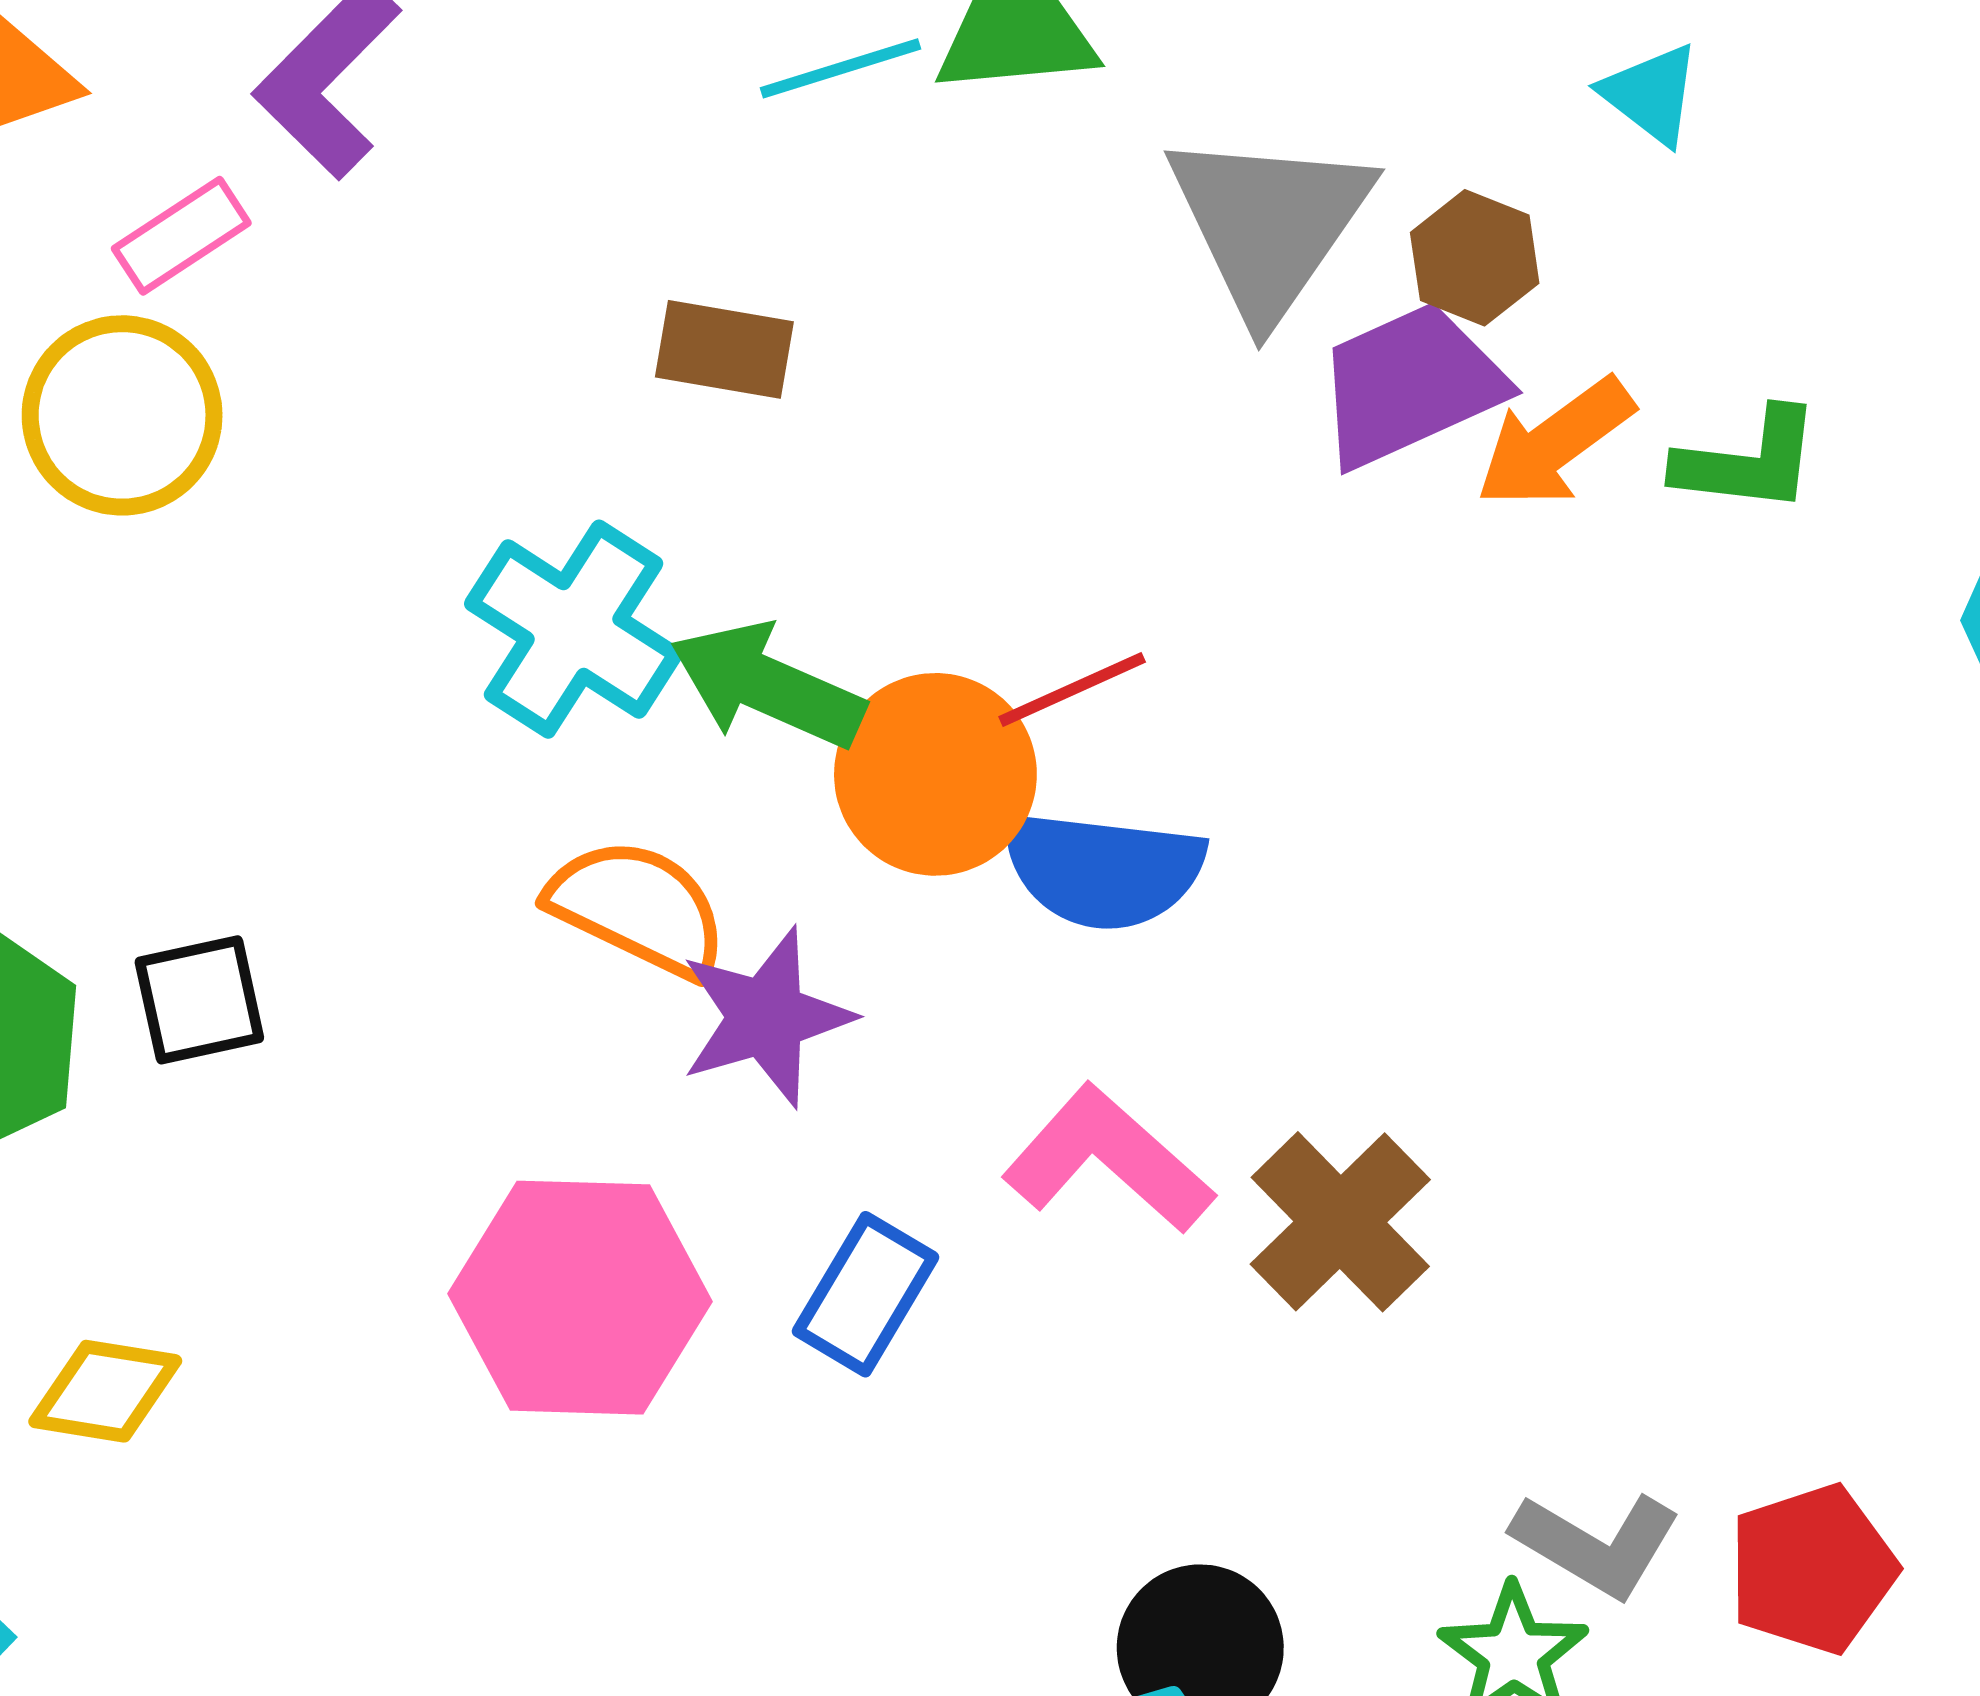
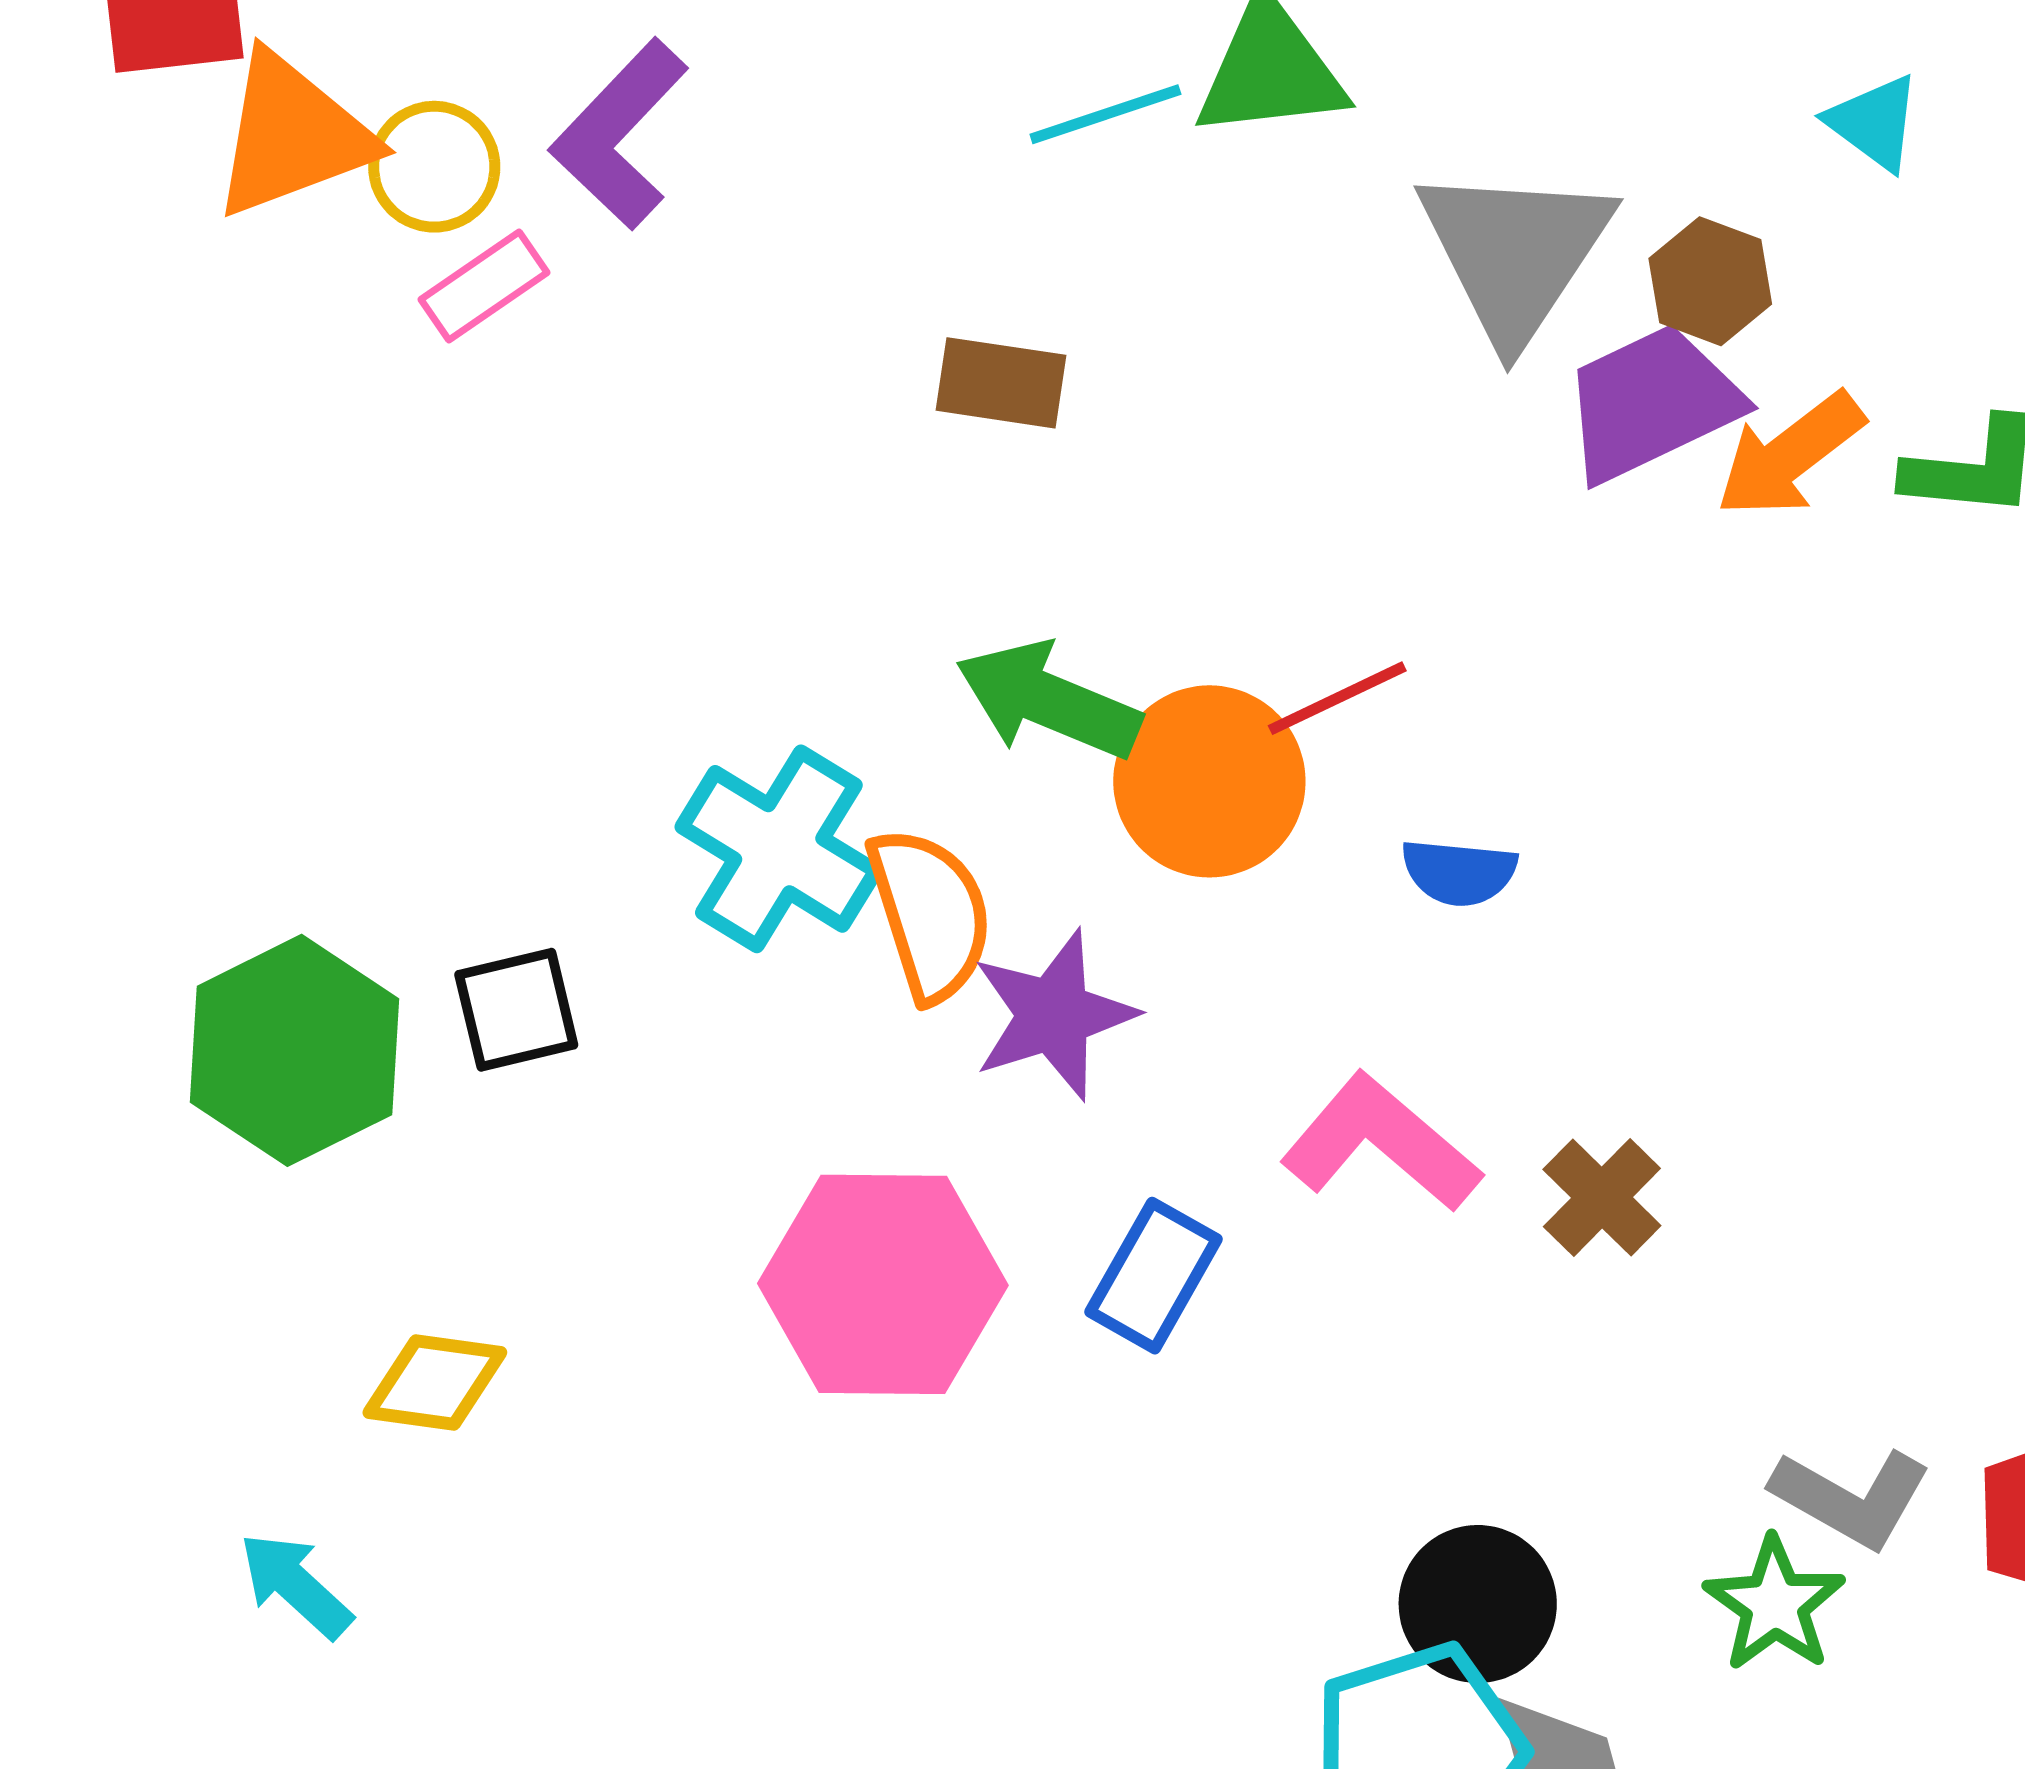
yellow circle: (122, 415) -> (434, 167), moved, size x0.7
cyan cross: (574, 629) -> (779, 849), moved
blue semicircle: (1103, 870) -> (1459, 872), moved, size x0.6
orange semicircle: (638, 908) -> (930, 914), turned 48
brown cross: (1340, 1222) -> (1602, 1198), size x0.7

